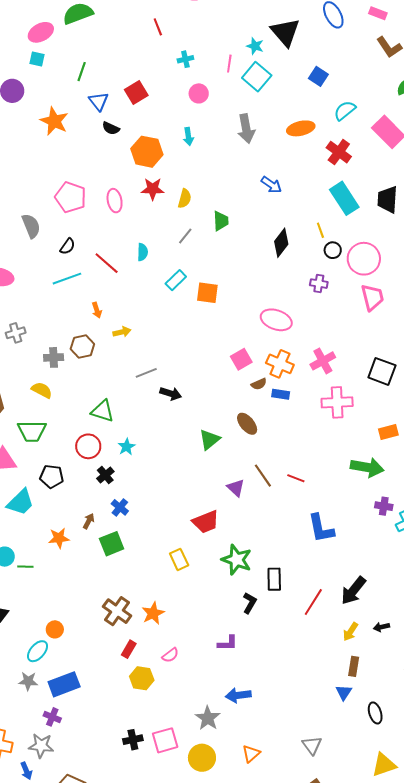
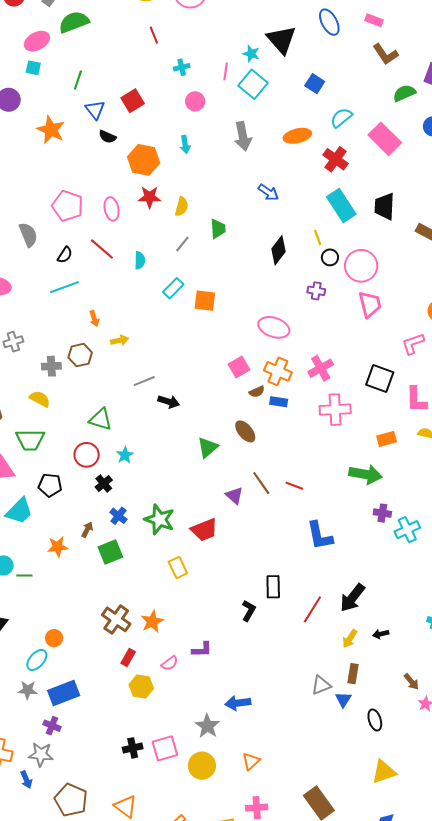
red line: (107, 263) -> (102, 249), moved
green star: (237, 560) -> (159, 519), moved
purple L-shape: (228, 643) -> (202, 650), moved
gray triangle: (312, 745) -> (321, 685), moved, turned 45

